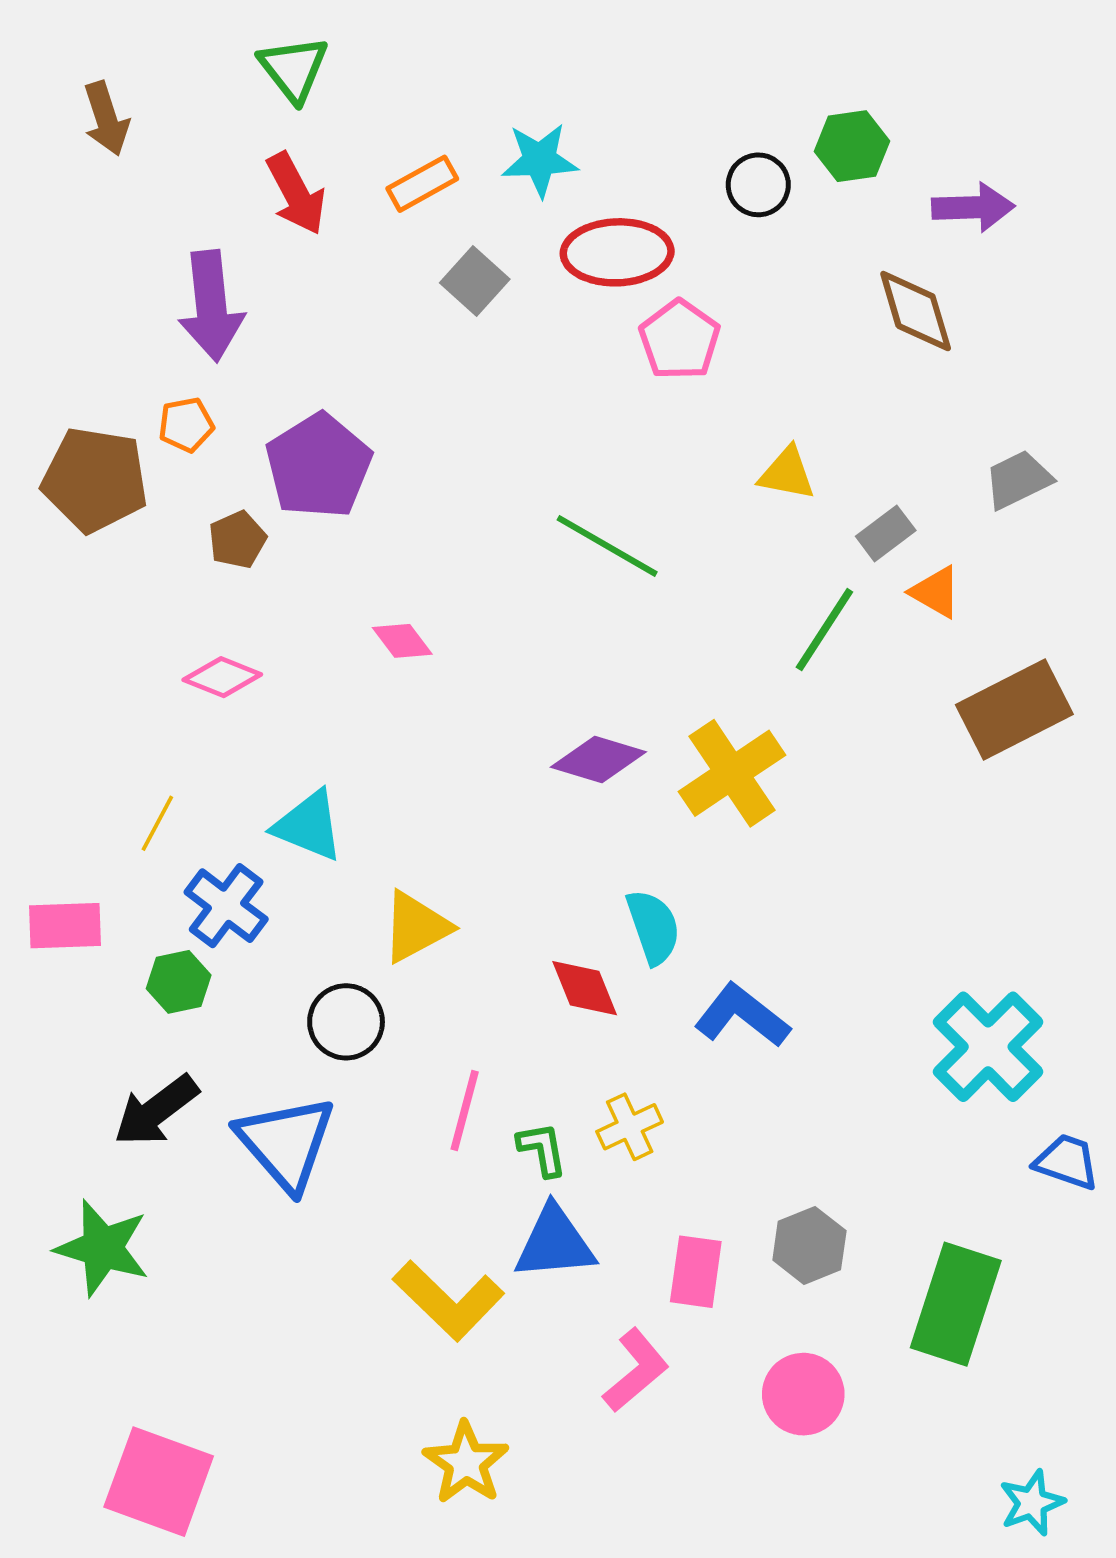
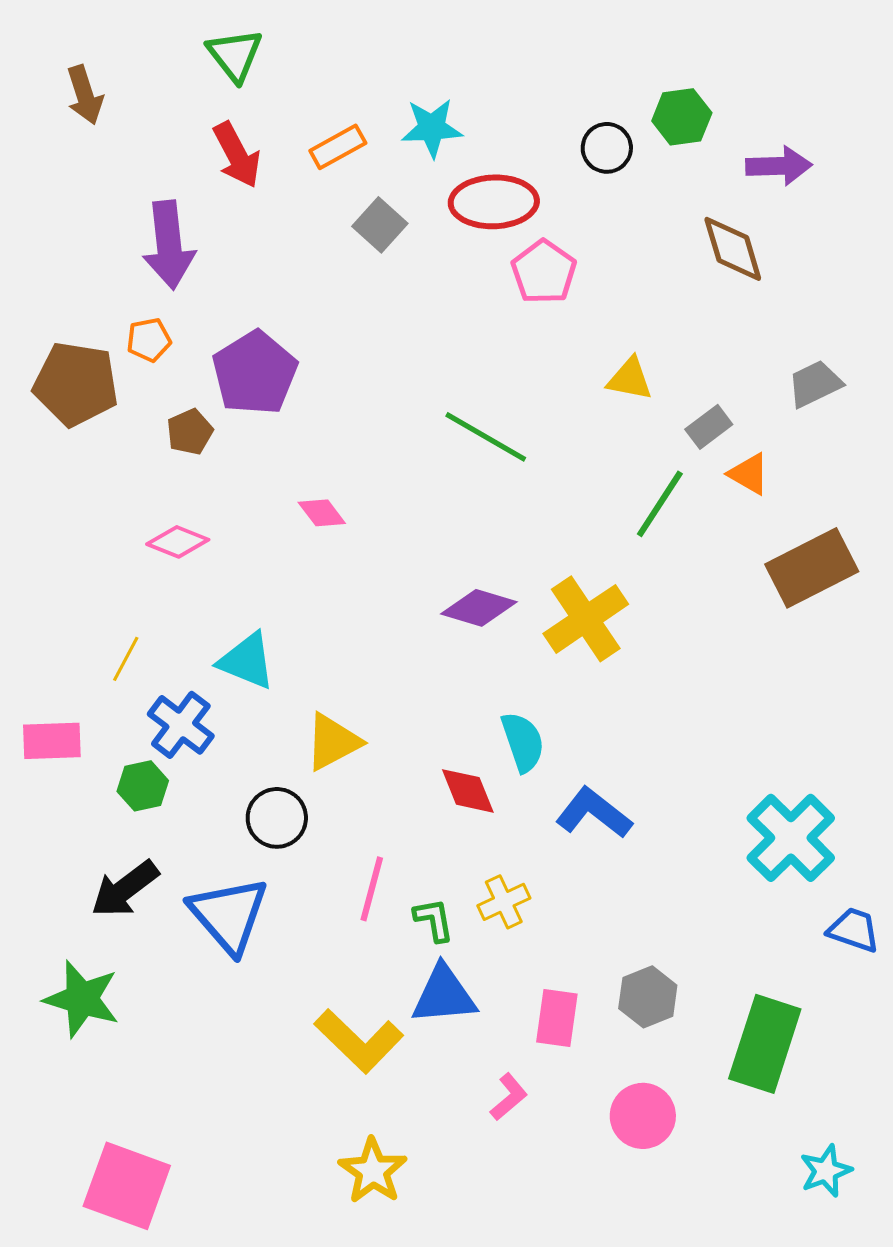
pink L-shape: (636, 1370) -> (509, 1097), size x0.7
cyan star: (1032, 1503) -> (826, 1171), moved

